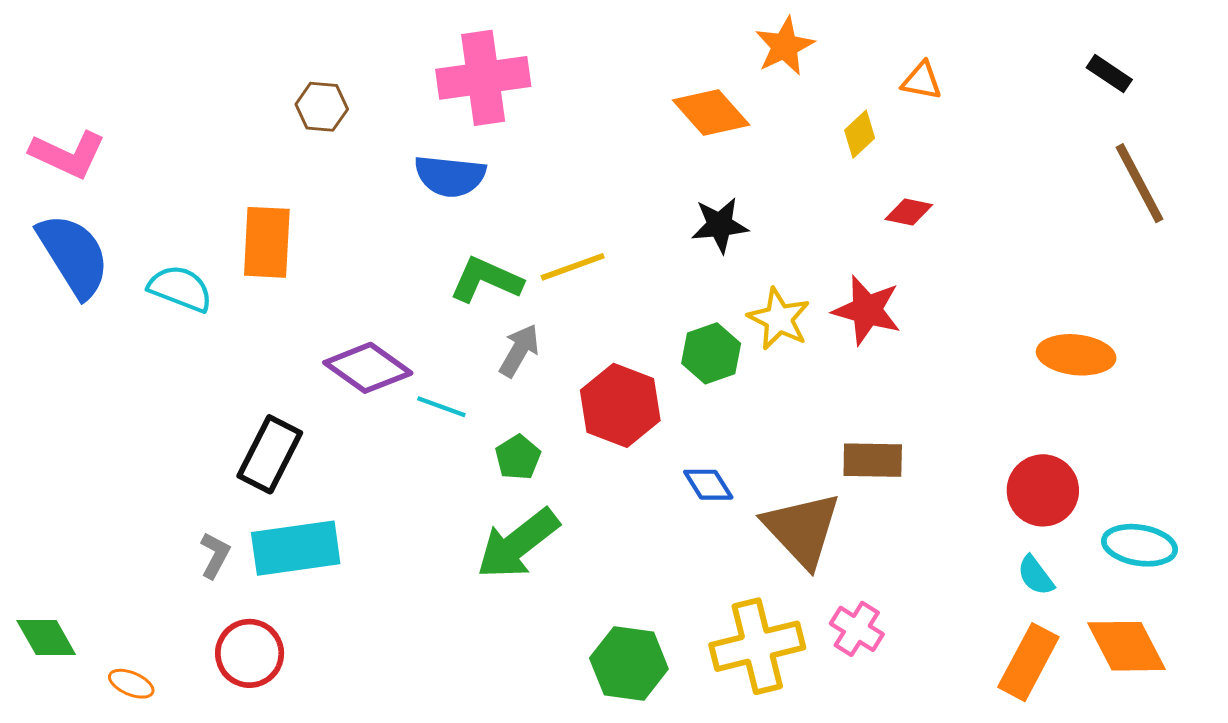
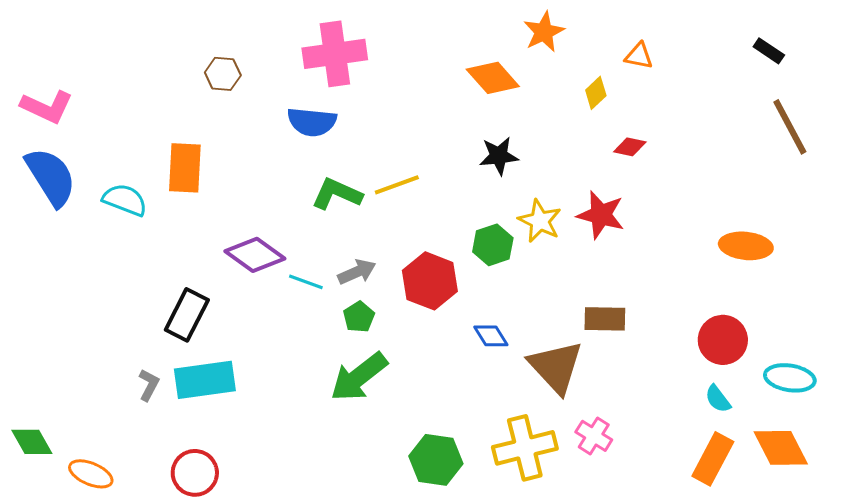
gray arrow: (519, 351) -> (357, 272), moved, turned 36
red circle: (250, 653) -> (195, 473), moved
orange ellipse: (131, 684) -> (91, 474), size x1.4

